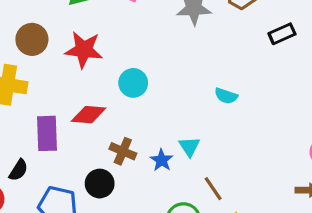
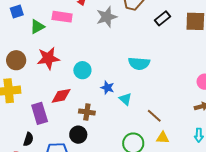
cyan semicircle: (226, 96) -> (139, 63), size x1.5
blue star: (162, 160) -> (107, 88), moved
brown line: (213, 189) -> (154, 116), moved

